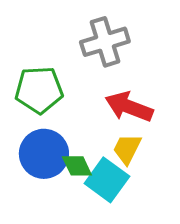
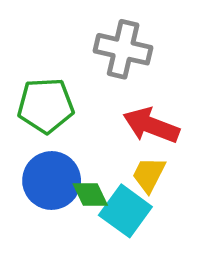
gray cross: (105, 42) -> (123, 49), turned 30

